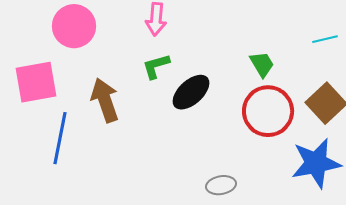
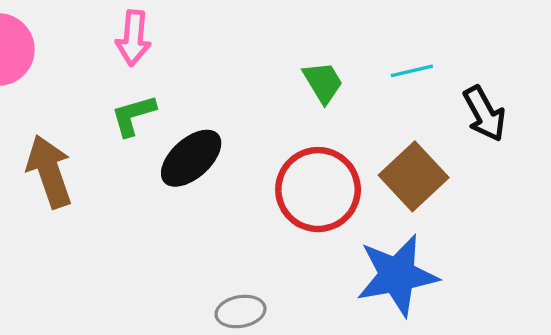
green trapezoid: (262, 64) -> (323, 82), moved

